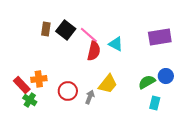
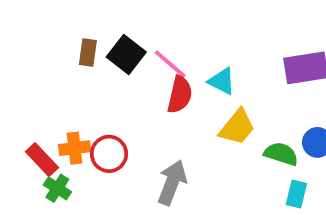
green semicircle: (147, 82) -> (281, 154), turned 48
yellow trapezoid: (108, 84) -> (237, 127), moved
red circle: (68, 91) -> (109, 154), moved
gray arrow: (90, 97) -> (172, 183), size x1.6

